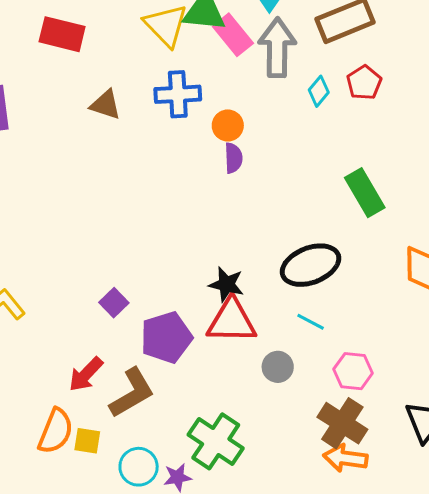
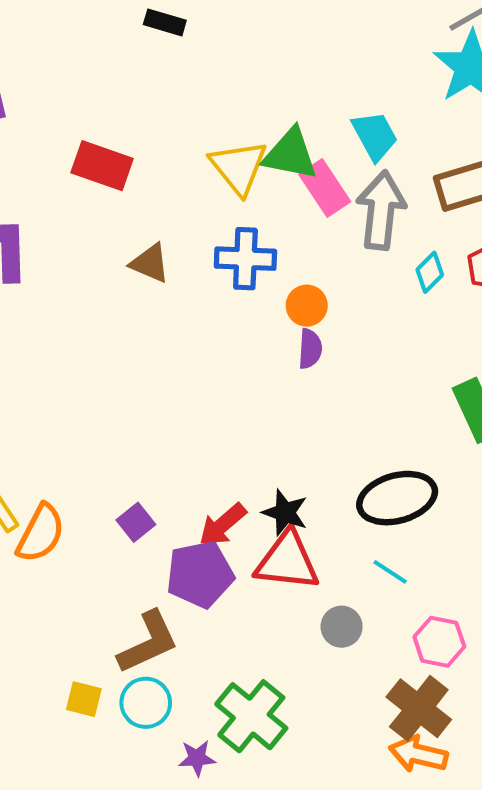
red arrow: (86, 374) -> (223, 525), moved
orange semicircle: (56, 431) -> (41, 533), moved
cyan circle: (139, 467) -> (146, 703), moved

